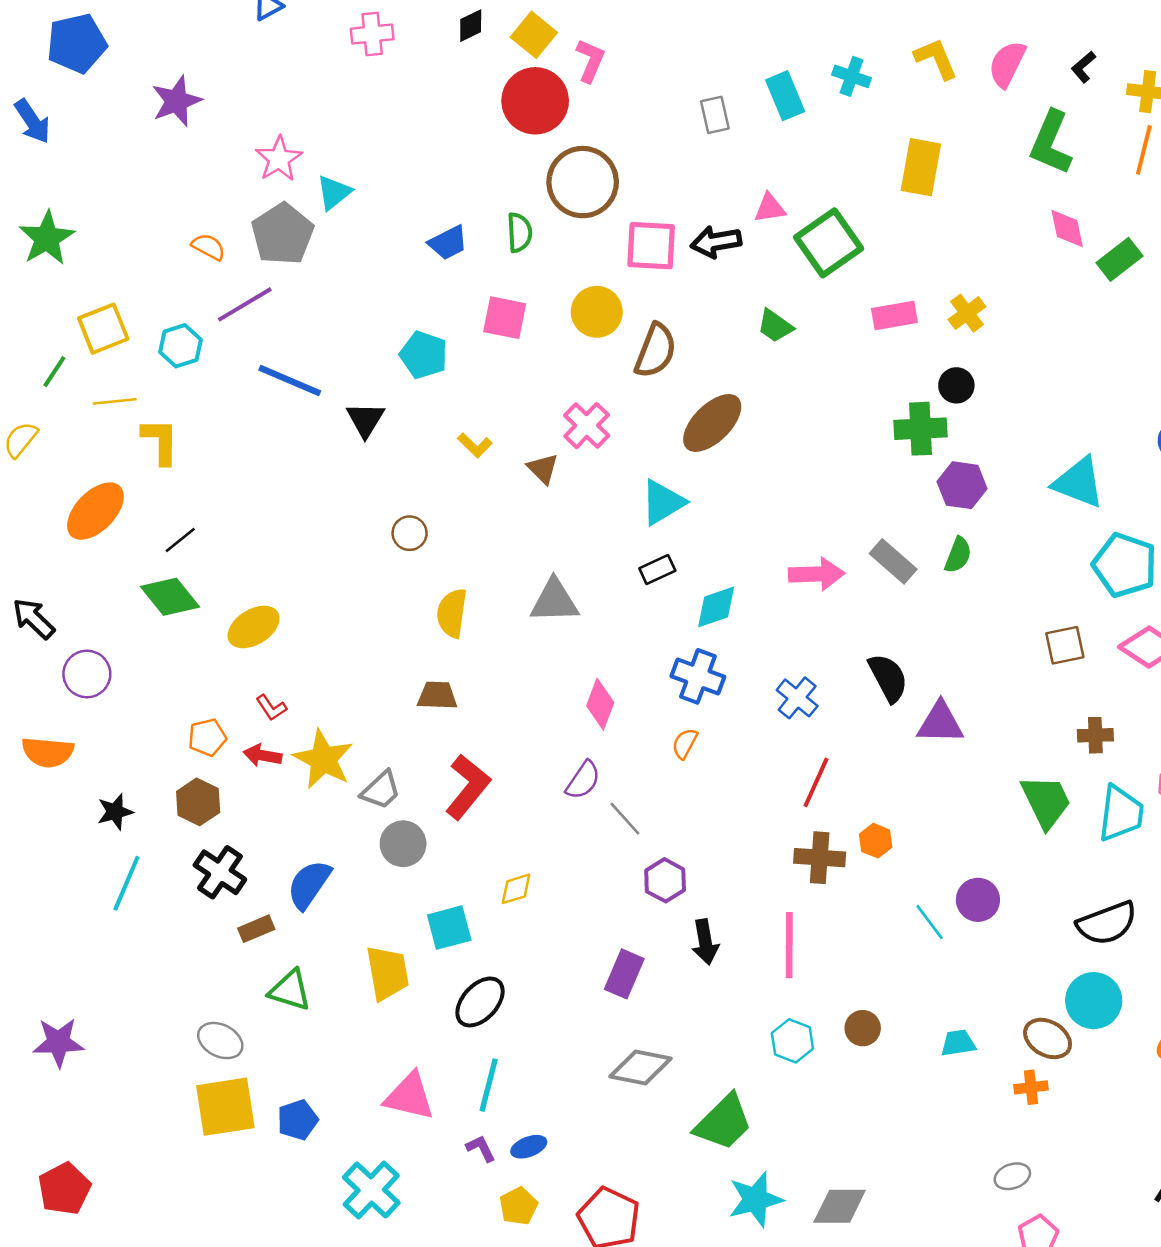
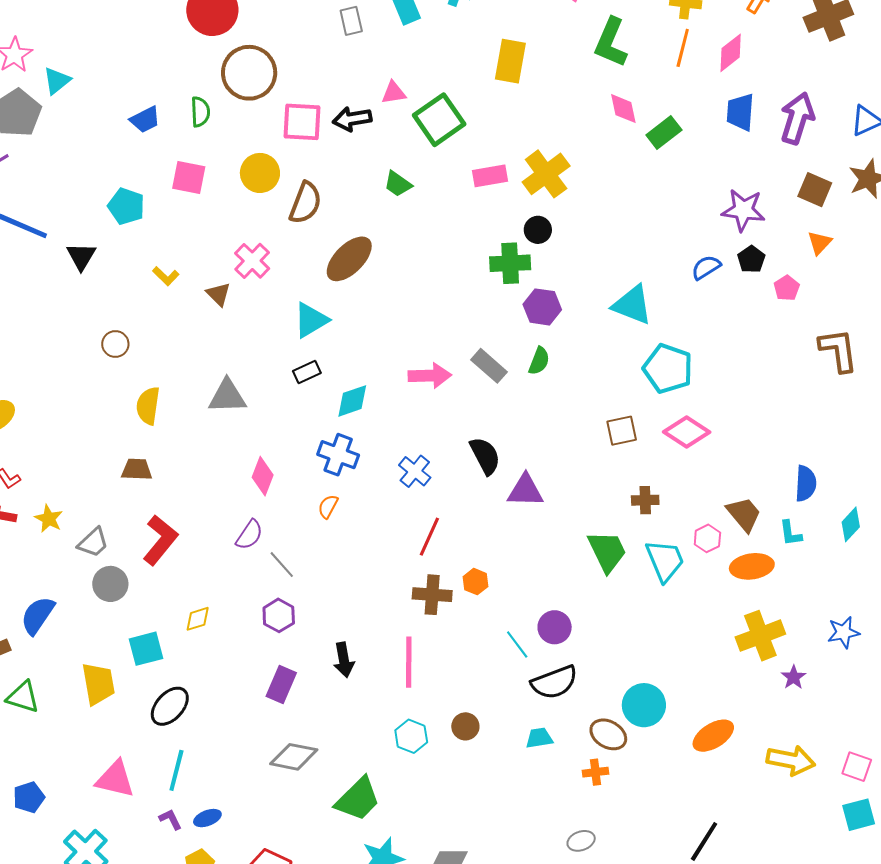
yellow cross: (967, 313) -> (546, 174), size x1.6
yellow star: (323, 759) -> (49, 519), size x0.6
cyan trapezoid: (1121, 813) -> (665, 561), turned -30
purple hexagon: (665, 880) -> (279, 615), moved
black semicircle: (1107, 923) -> (554, 682), moved

